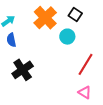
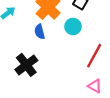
blue semicircle: (11, 40) -> (40, 32), moved

